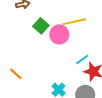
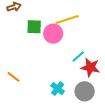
green square: (41, 26) -> (34, 27), turned -35

